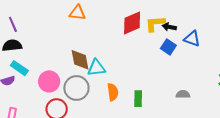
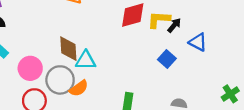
black arrow: (169, 27) -> (174, 25), turned 112
blue square: (168, 47) -> (167, 59), moved
orange semicircle: (113, 92) -> (79, 88), moved, turned 54

